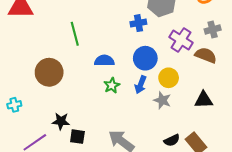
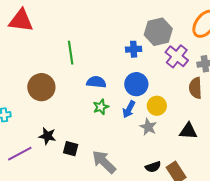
purple cross: (181, 40) -> (177, 56), moved
brown semicircle: (206, 55) -> (195, 88), turned -120
black square: (77, 137) -> (71, 149), moved

